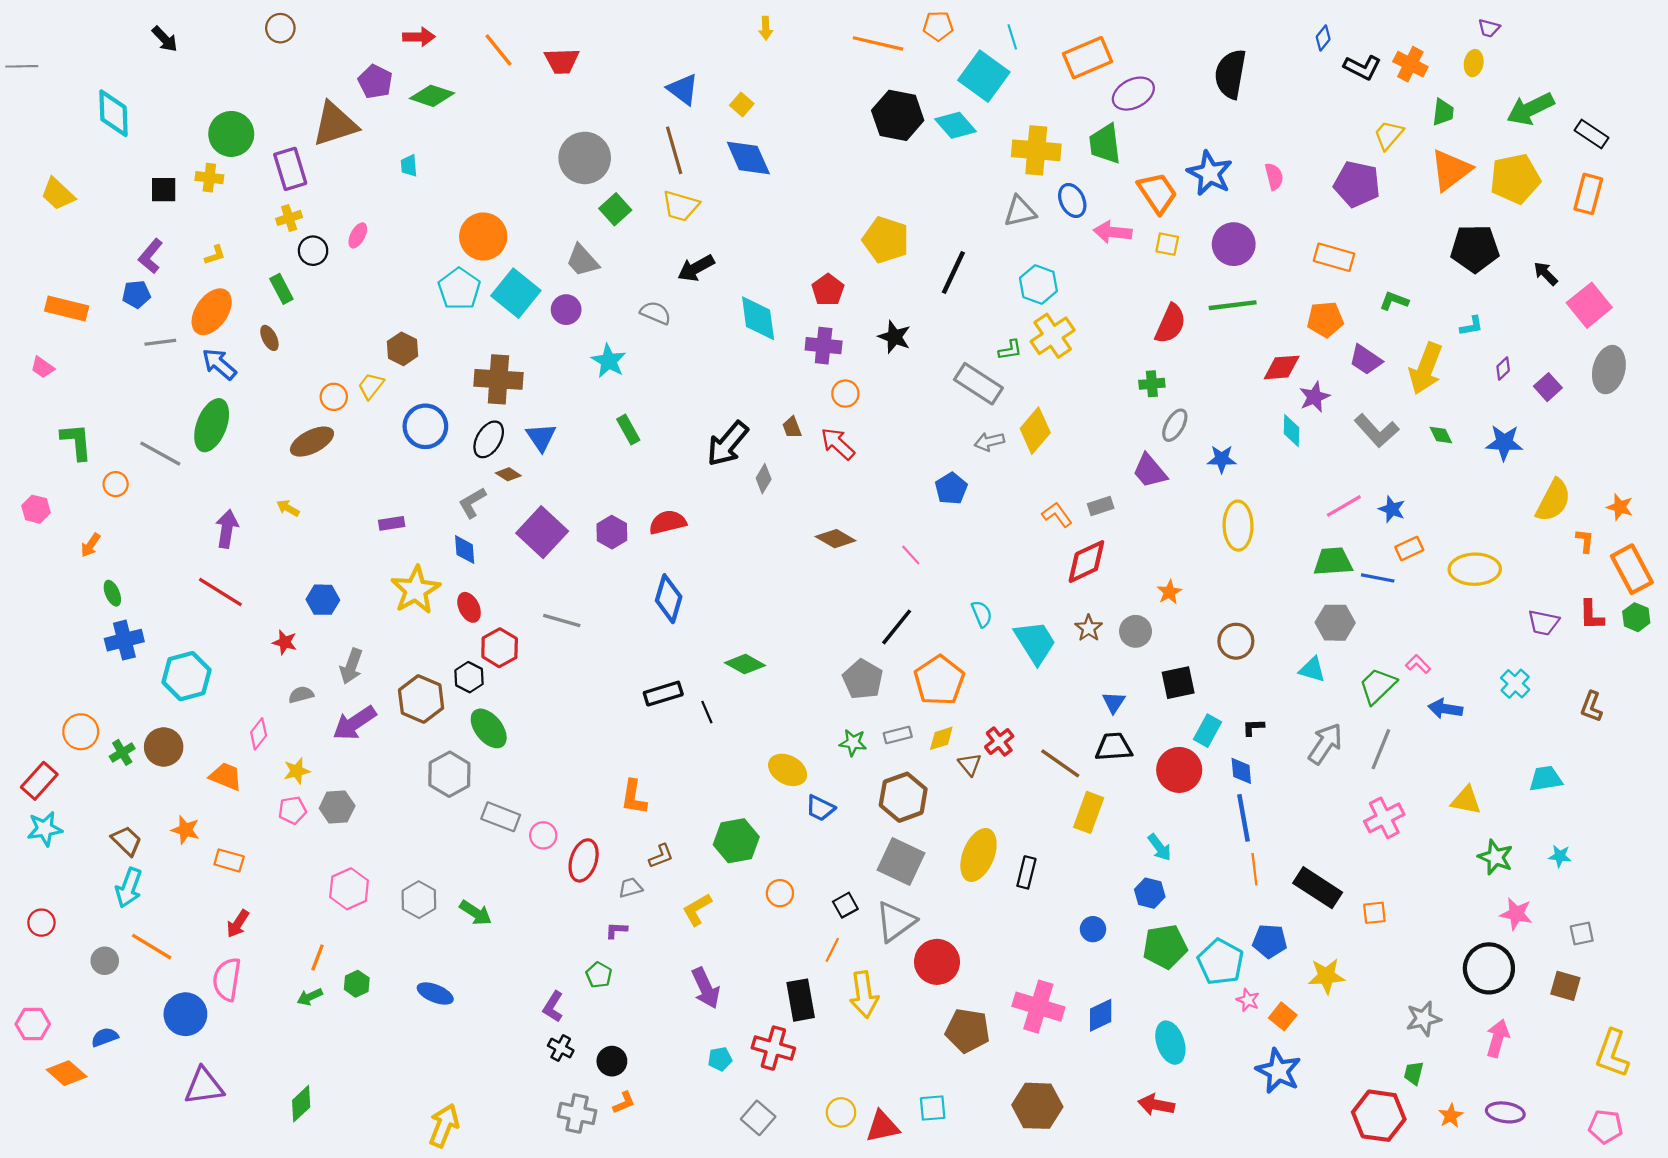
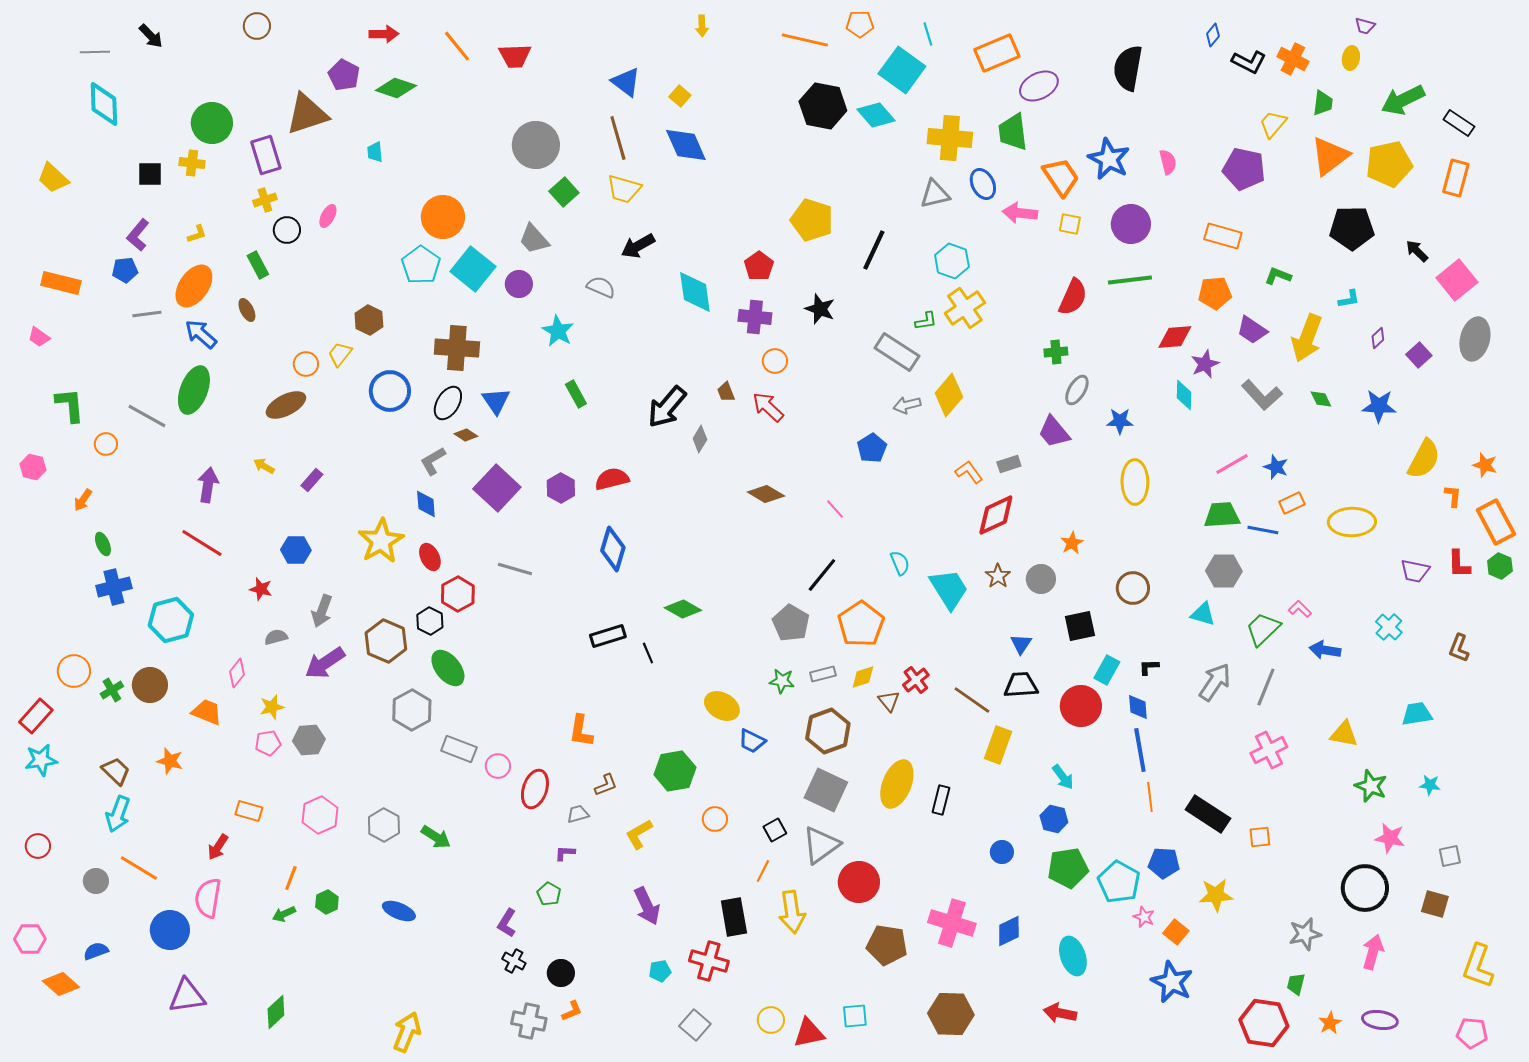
gray line: (22, 66) -> (95, 52), moved
purple rectangle: (392, 523) -> (312, 480), moved, turned -40
orange rectangle: (229, 860) -> (249, 811), moved

